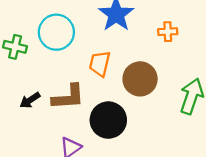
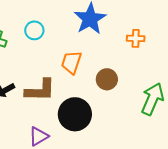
cyan circle: (56, 32) -> (34, 30), size x0.6
brown circle: (140, 79) -> (107, 79), size x0.7

